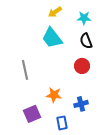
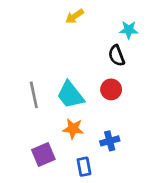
cyan star: (84, 18) -> (129, 30), moved
cyan trapezoid: (52, 38) -> (70, 95), moved

